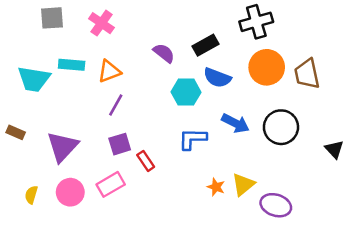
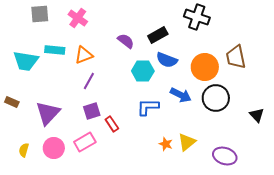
black cross: (256, 22) -> (197, 17), turned 35
orange circle: (267, 67) -> (205, 67), moved
purple ellipse: (276, 205) -> (225, 156), moved

